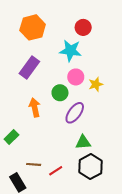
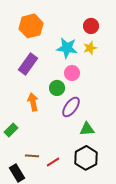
red circle: (83, 27) -> (91, 26), moved
yellow star: (96, 84) -> (90, 48), moved
green triangle: (83, 142) -> (87, 129), moved

